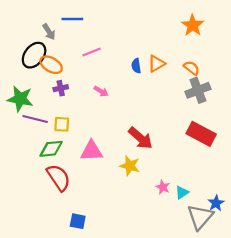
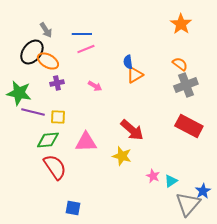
blue line: (72, 19) -> (82, 34), moved
orange triangle: (156, 64) -> (135, 75), moved

